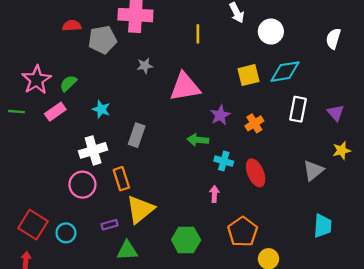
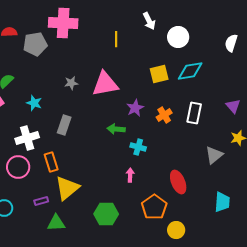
gray star: (145, 66) -> (71, 83), moved
white rectangle: (298, 109) -> (194, 113), moved
red ellipse: (256, 173) -> (178, 182), moved

